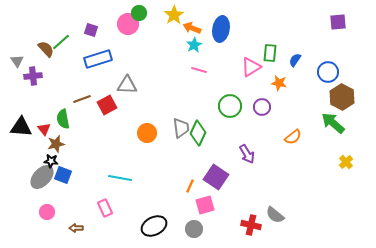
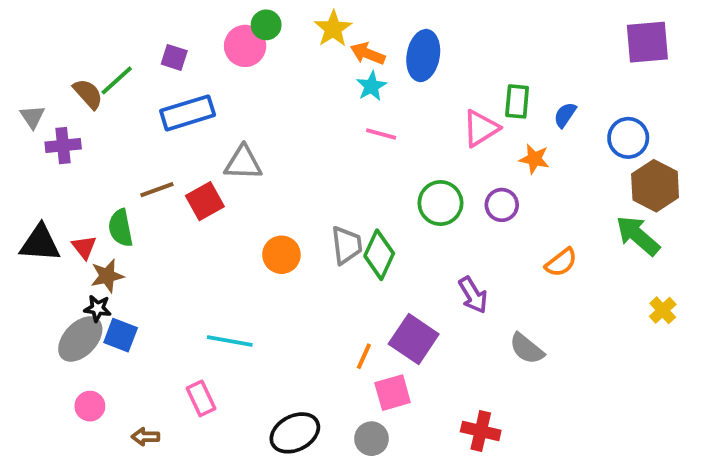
purple square: (338, 22) -> (647, 42), size x1.4
gray semicircle: (275, 215) -> (527, 349), moved

